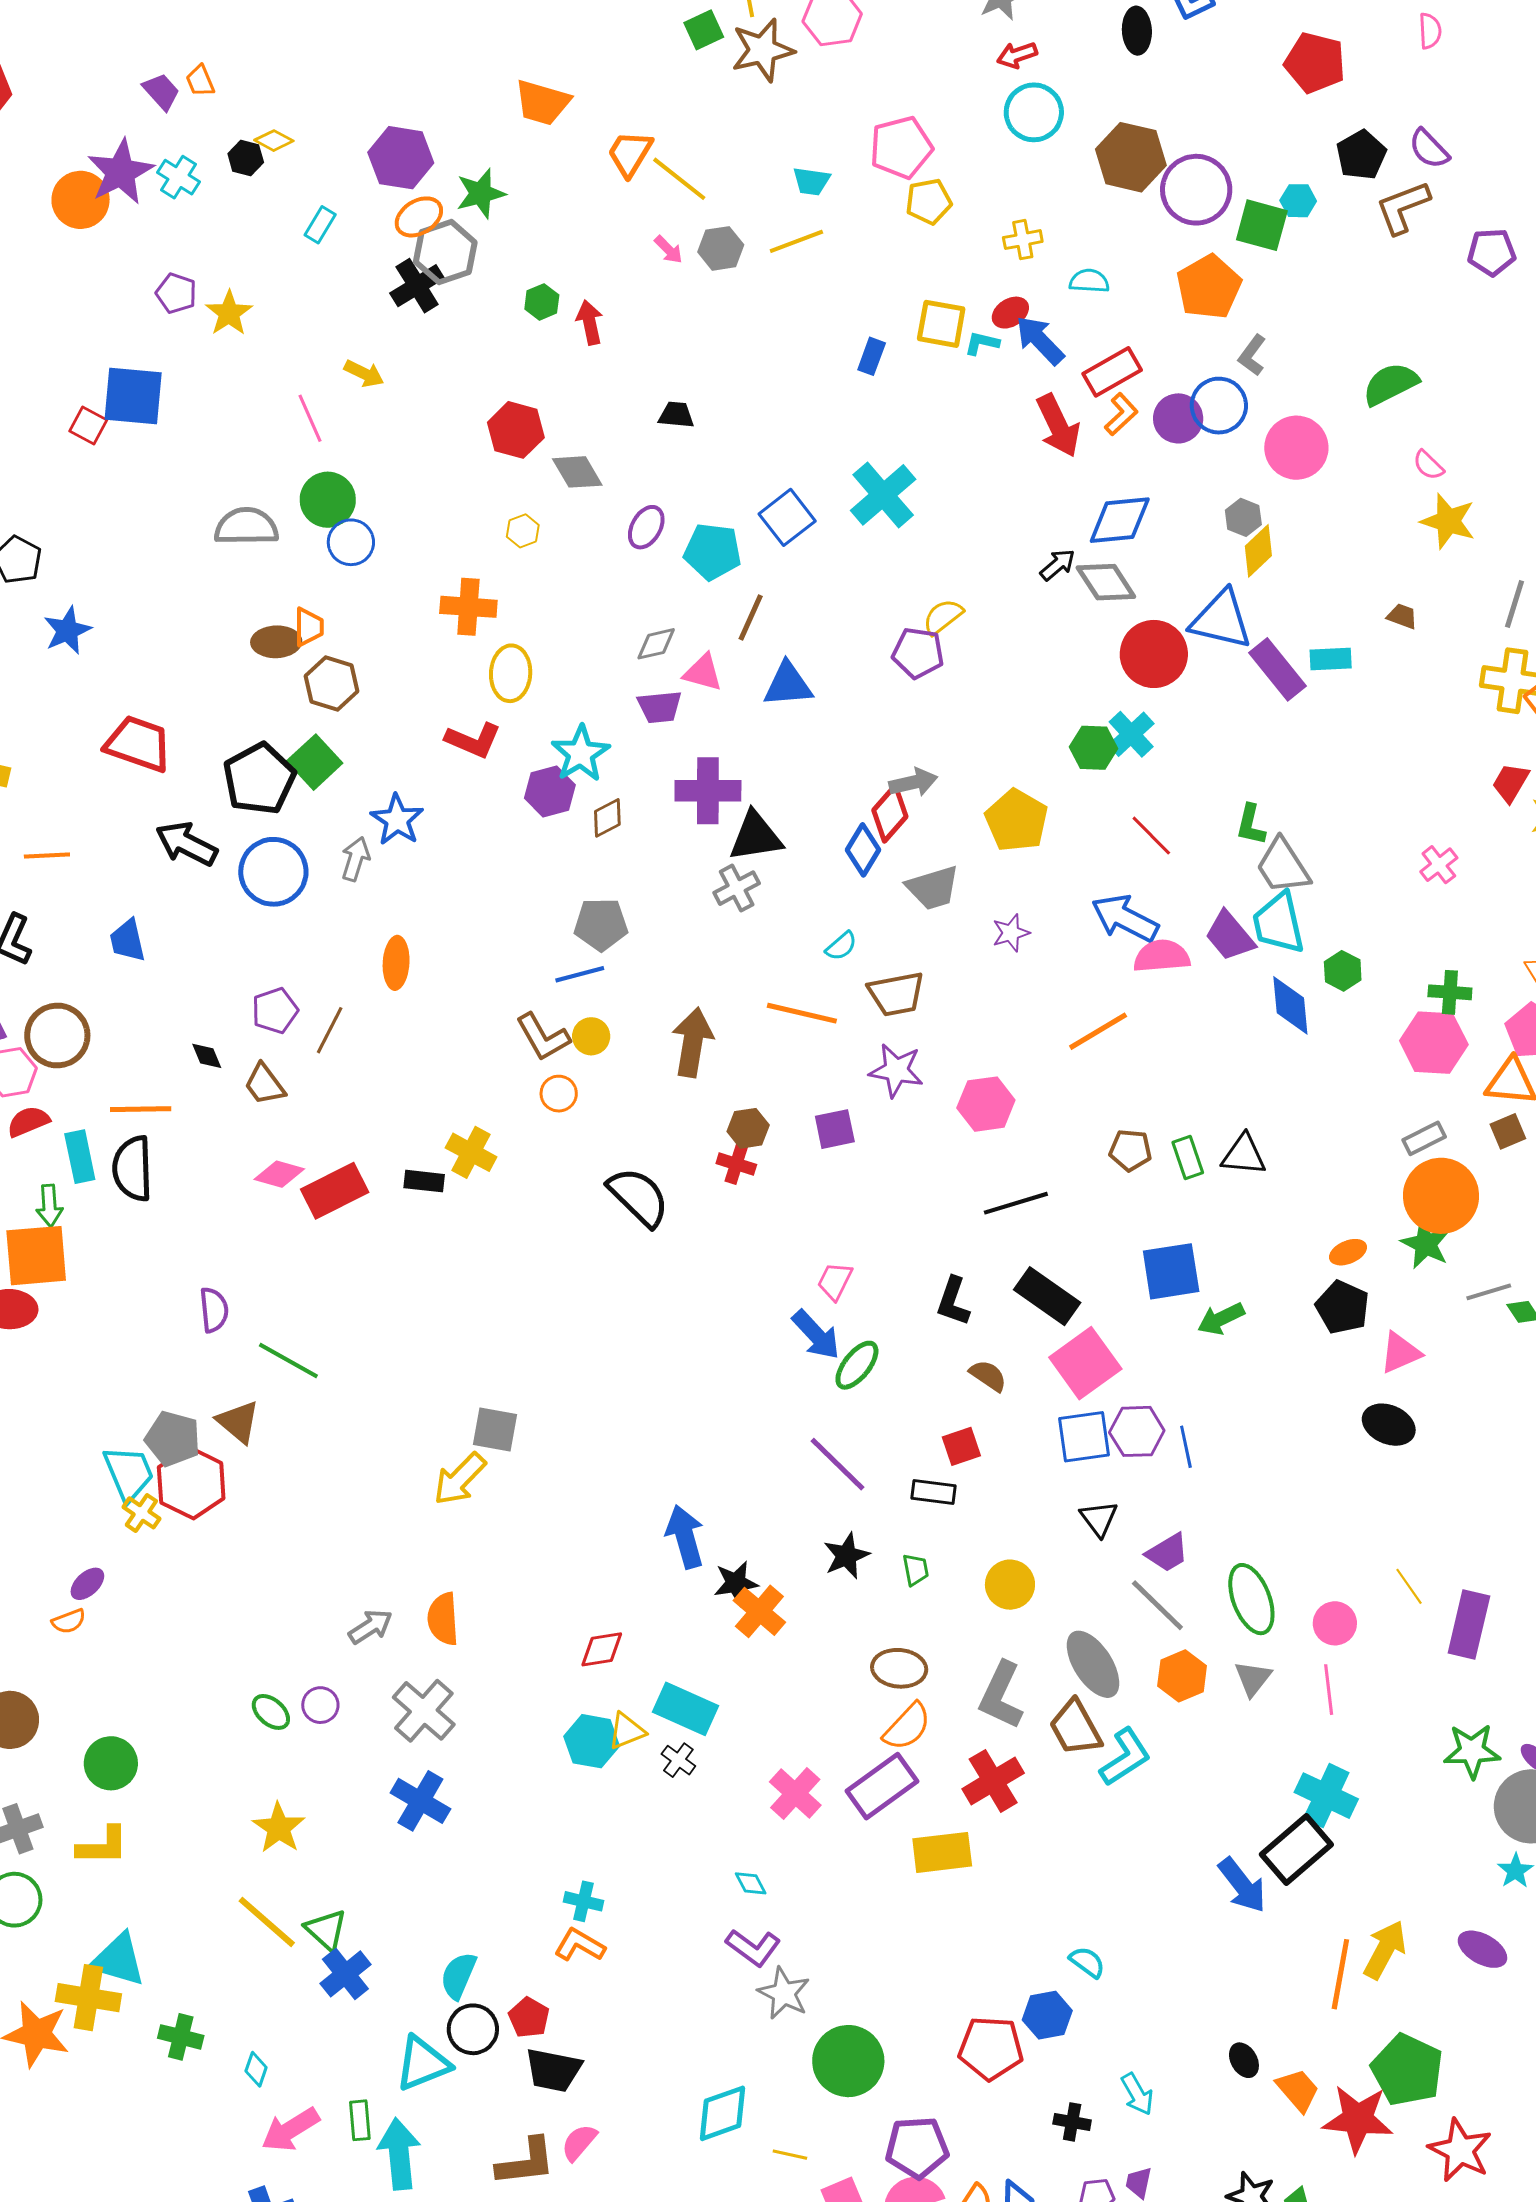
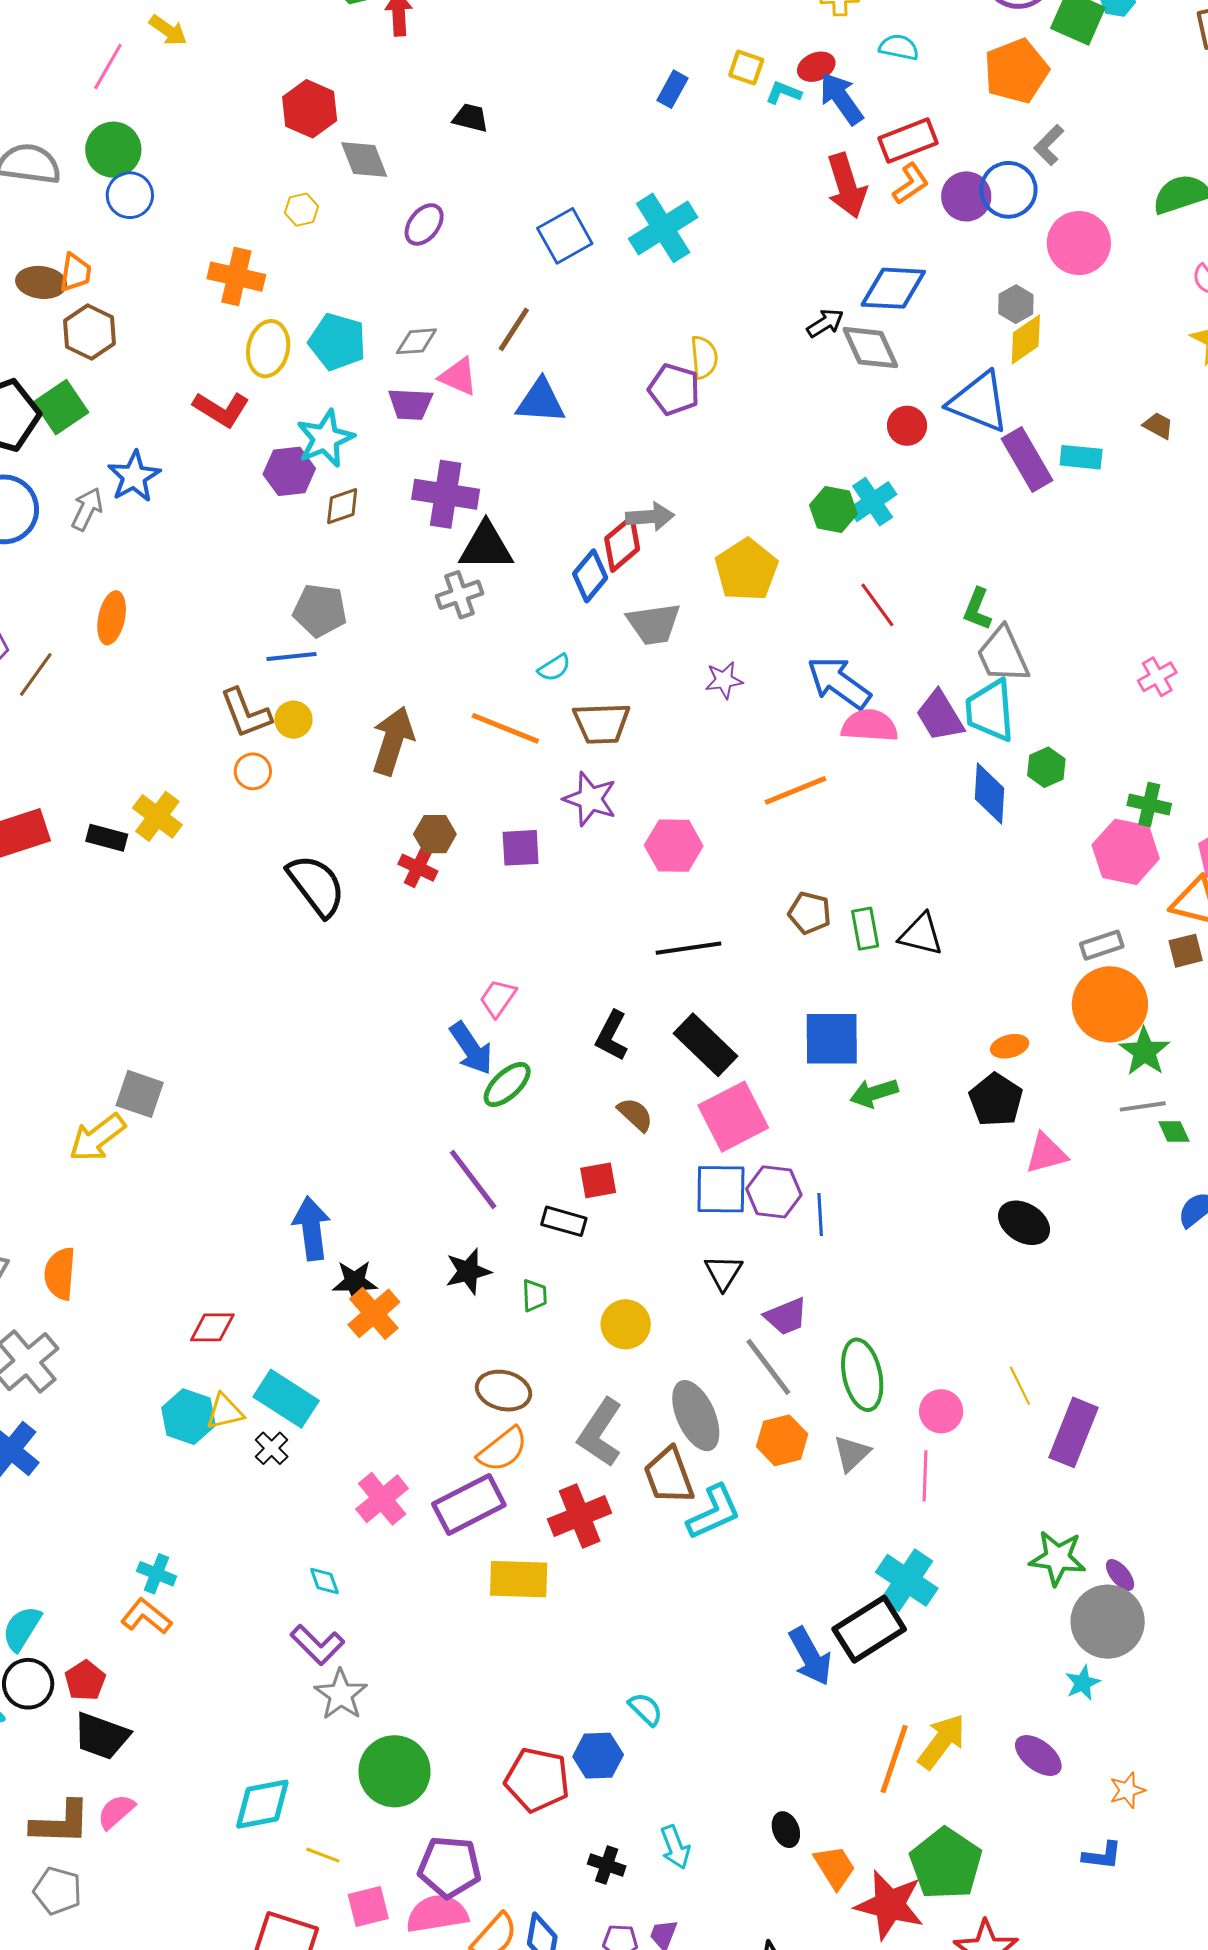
yellow square: (941, 324) -> (746, 67), size x0.7
pink line: (310, 418) -> (108, 66), turned 45
cyan pentagon: (713, 552) -> (337, 342), moved
yellow semicircle: (943, 617) -> (704, 357), turned 114
red circle: (1154, 654) -> (907, 426), size x0.6
green star: (1426, 1244) -> (1144, 1051), moved

